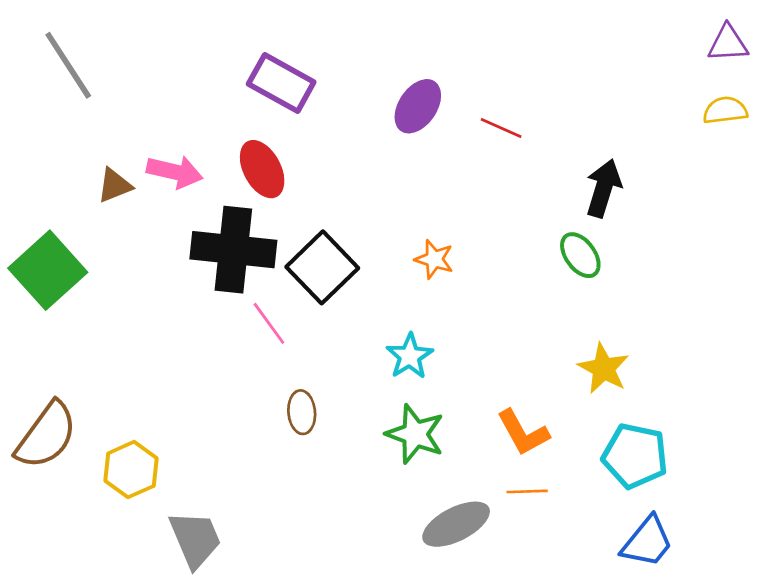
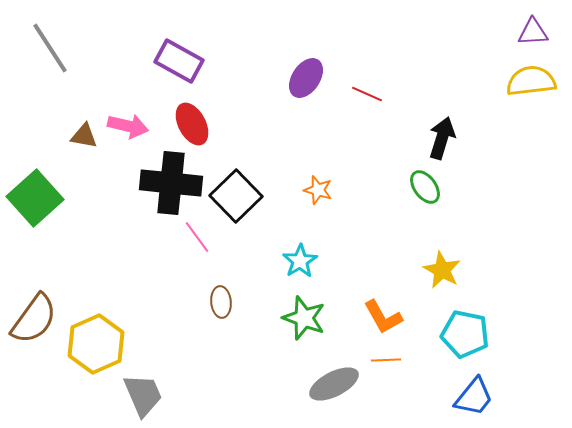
purple rectangle: (281, 83) -> (179, 61), moved
yellow semicircle: (725, 110) -> (531, 81), size x1.5
brown triangle: (115, 185) -> (84, 136), turned 32
yellow hexagon: (131, 470) -> (96, 344), size x1.4

